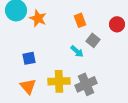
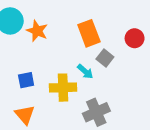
orange rectangle: (80, 20) -> (89, 33), size x1.5
yellow cross: (59, 81) -> (63, 88), moved

